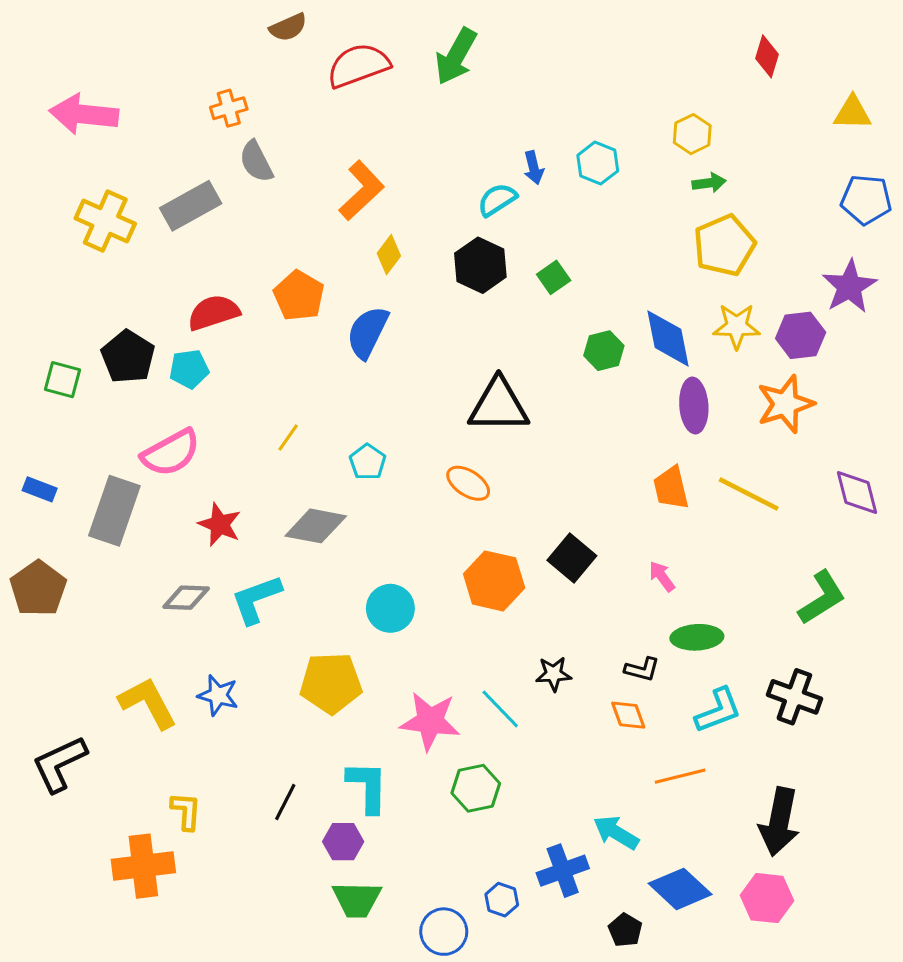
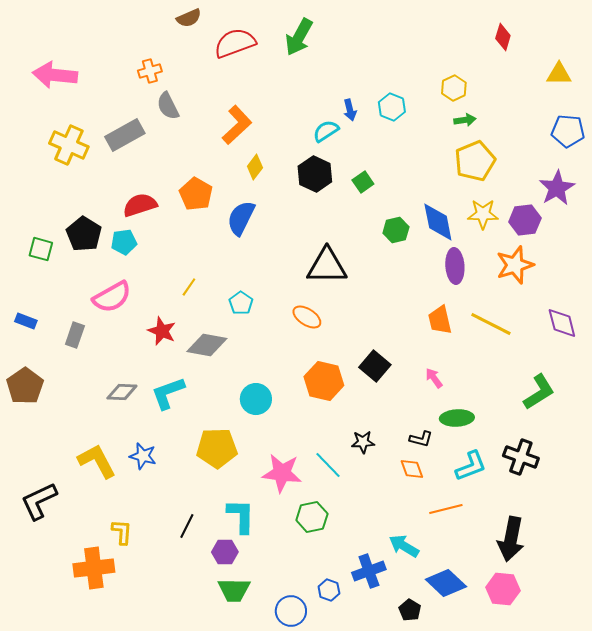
gray rectangle: (114, 511) -> (75, 335), size x0.6
red star: (220, 524) -> (162, 331), moved

